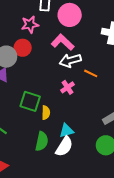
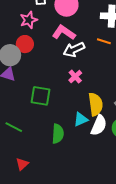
orange line: (91, 73) -> (104, 41), moved
yellow semicircle: (46, 113) -> (96, 104), moved, size x1.6
white semicircle: (64, 146) -> (99, 125), moved

